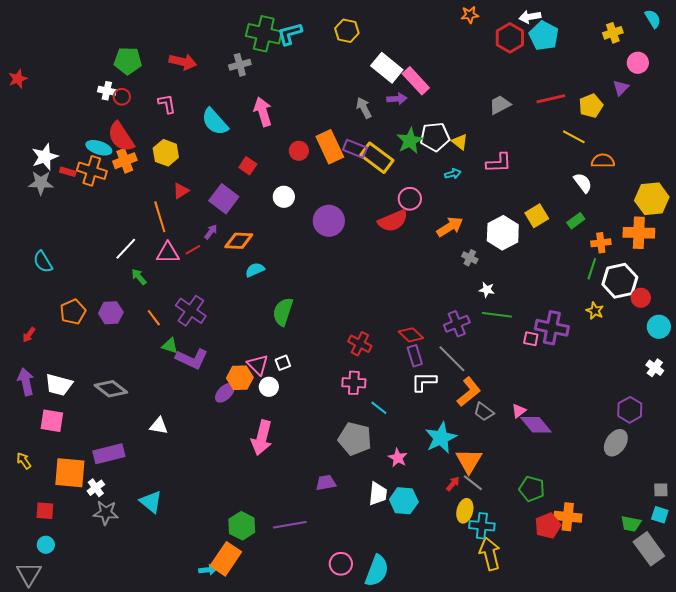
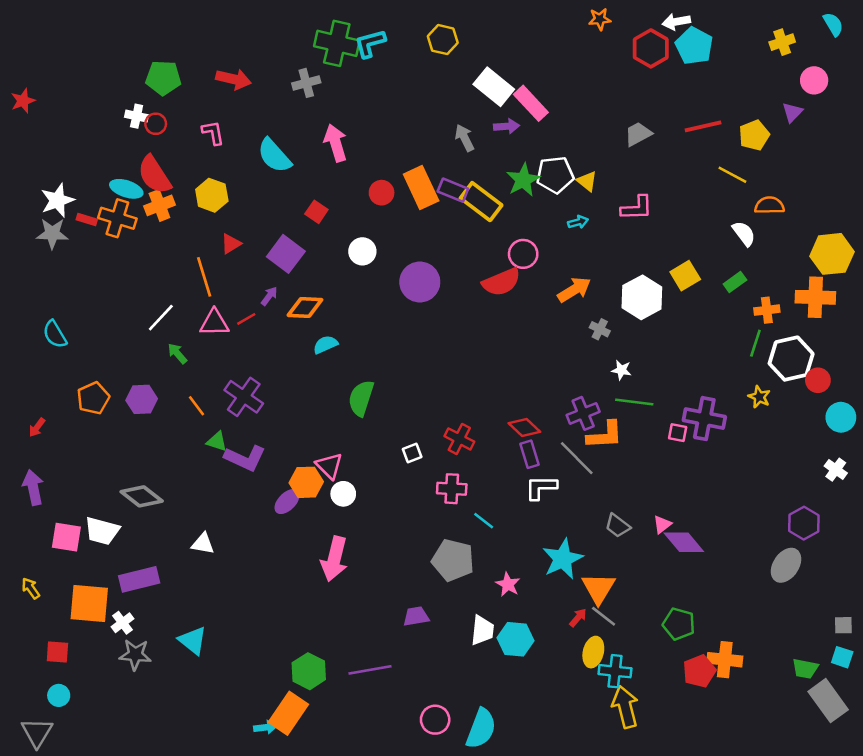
white square: (283, 363) -> (412, 453), moved
white trapezoid: (59, 385) -> (102, 531), moved
orange L-shape: (469, 392) -> (605, 435), moved, turned 36

